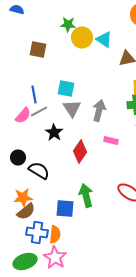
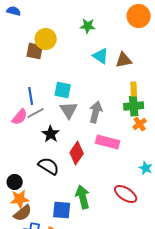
green star: (68, 24) -> (88, 26), moved
yellow circle: (82, 37) -> (46, 39), moved
cyan triangle: (104, 39) -> (101, 56), moved
pink rectangle: (111, 140) -> (108, 142), size x1.6
black circle: (18, 157) -> (15, 182), moved
black semicircle: (39, 170) -> (49, 166), moved

